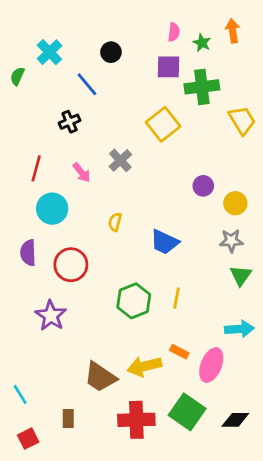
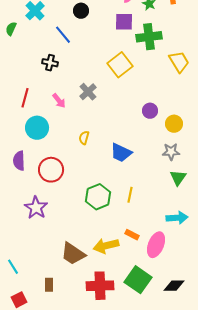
black cross: (70, 122) -> (50, 63), turned 35

